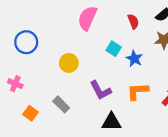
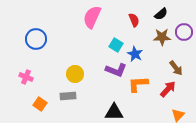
yellow circle: (69, 63) -> (75, 74), moved
purple L-shape: (100, 90) -> (116, 70), moved, turned -40
gray rectangle: (61, 104) -> (68, 96), turned -49

